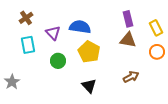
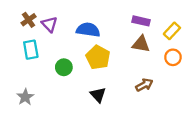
purple rectangle: (128, 19) -> (141, 21), turned -63
yellow rectangle: (156, 28) -> (172, 31), turned 70
purple triangle: (53, 33) -> (50, 24), moved
gray star: (12, 82) -> (25, 97), moved

